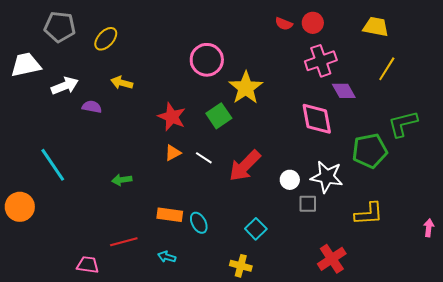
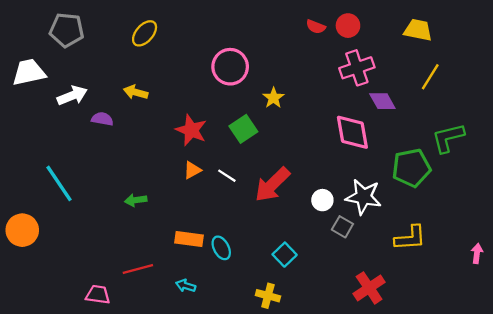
yellow ellipse: (106, 39) -> (145, 33), moved
yellow star: (246, 88) -> (273, 98), size x0.6
gray square: (308, 204) -> (342, 227), turned 30

